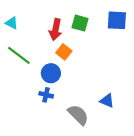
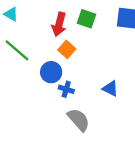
blue cross: (46, 95) -> (66, 89), moved
blue triangle: (107, 101) -> (110, 89), moved

